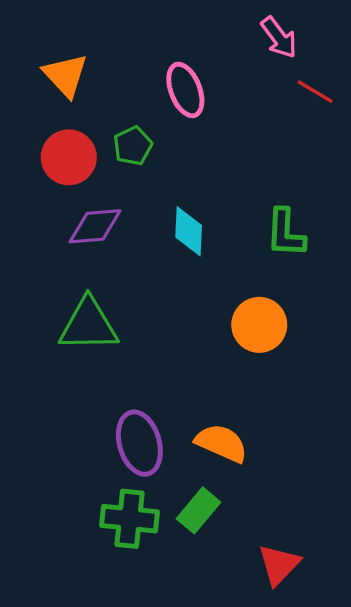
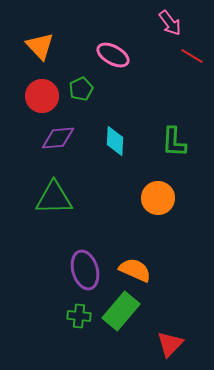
pink ellipse: (185, 90) -> (113, 55), turned -40
green rectangle: (198, 510) -> (121, 311), size x1.4
green cross: (130, 519) -> (79, 316), size x0.7

